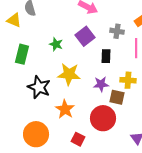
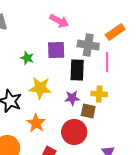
gray cross: (117, 31) -> (88, 45), size x1.5
purple square: (85, 36) -> (56, 50), turned 36
black rectangle: (106, 56) -> (77, 70), size x1.5

